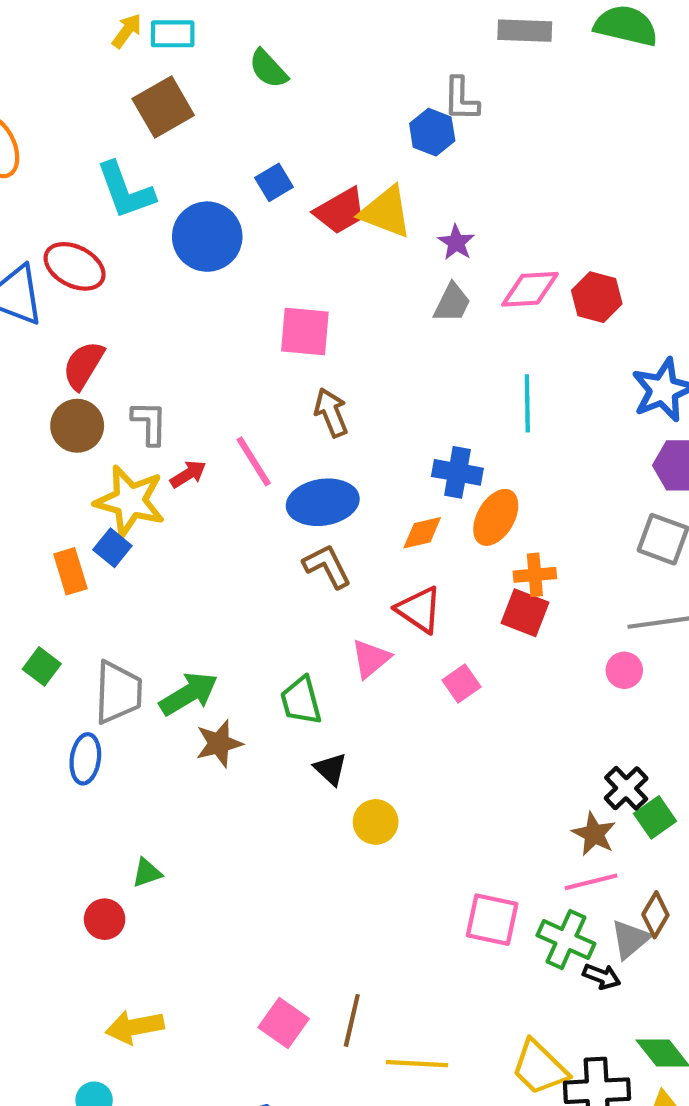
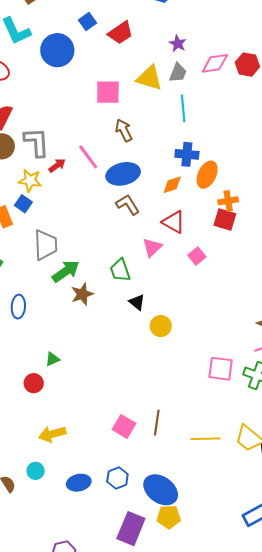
yellow triangle: (386, 212) -> (149, 78), moved
cyan line: (527, 403) -> (183, 108), moved
gray L-shape: (149, 423) -> (37, 142), size x1.4
yellow star: (130, 501) -> (30, 181), size x0.7
gray trapezoid: (118, 692) -> (46, 245), moved
yellow line: (417, 1064) -> (206, 439), moved

